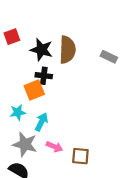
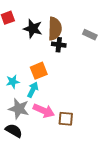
black cross: (44, 76) -> (59, 45), moved
orange square: (34, 90) -> (39, 71), moved
pink arrow: (54, 147) -> (44, 111), size x1.5

